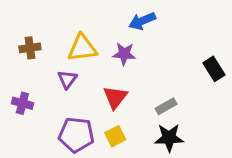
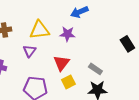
gray rectangle: (166, 106) -> (95, 69), turned 64
yellow square: (115, 136) -> (68, 82), moved

